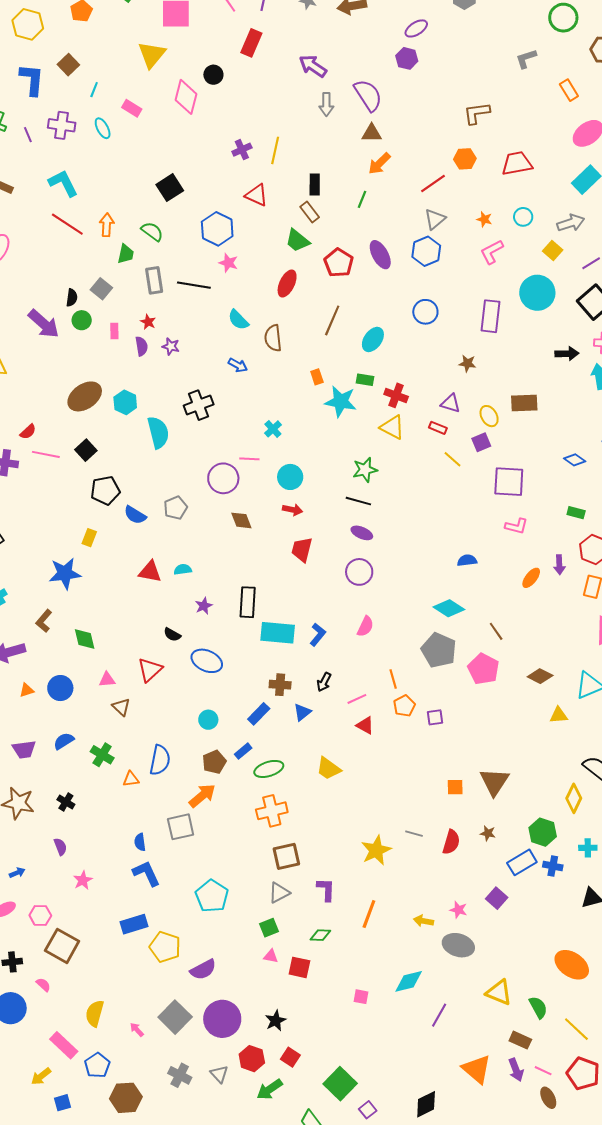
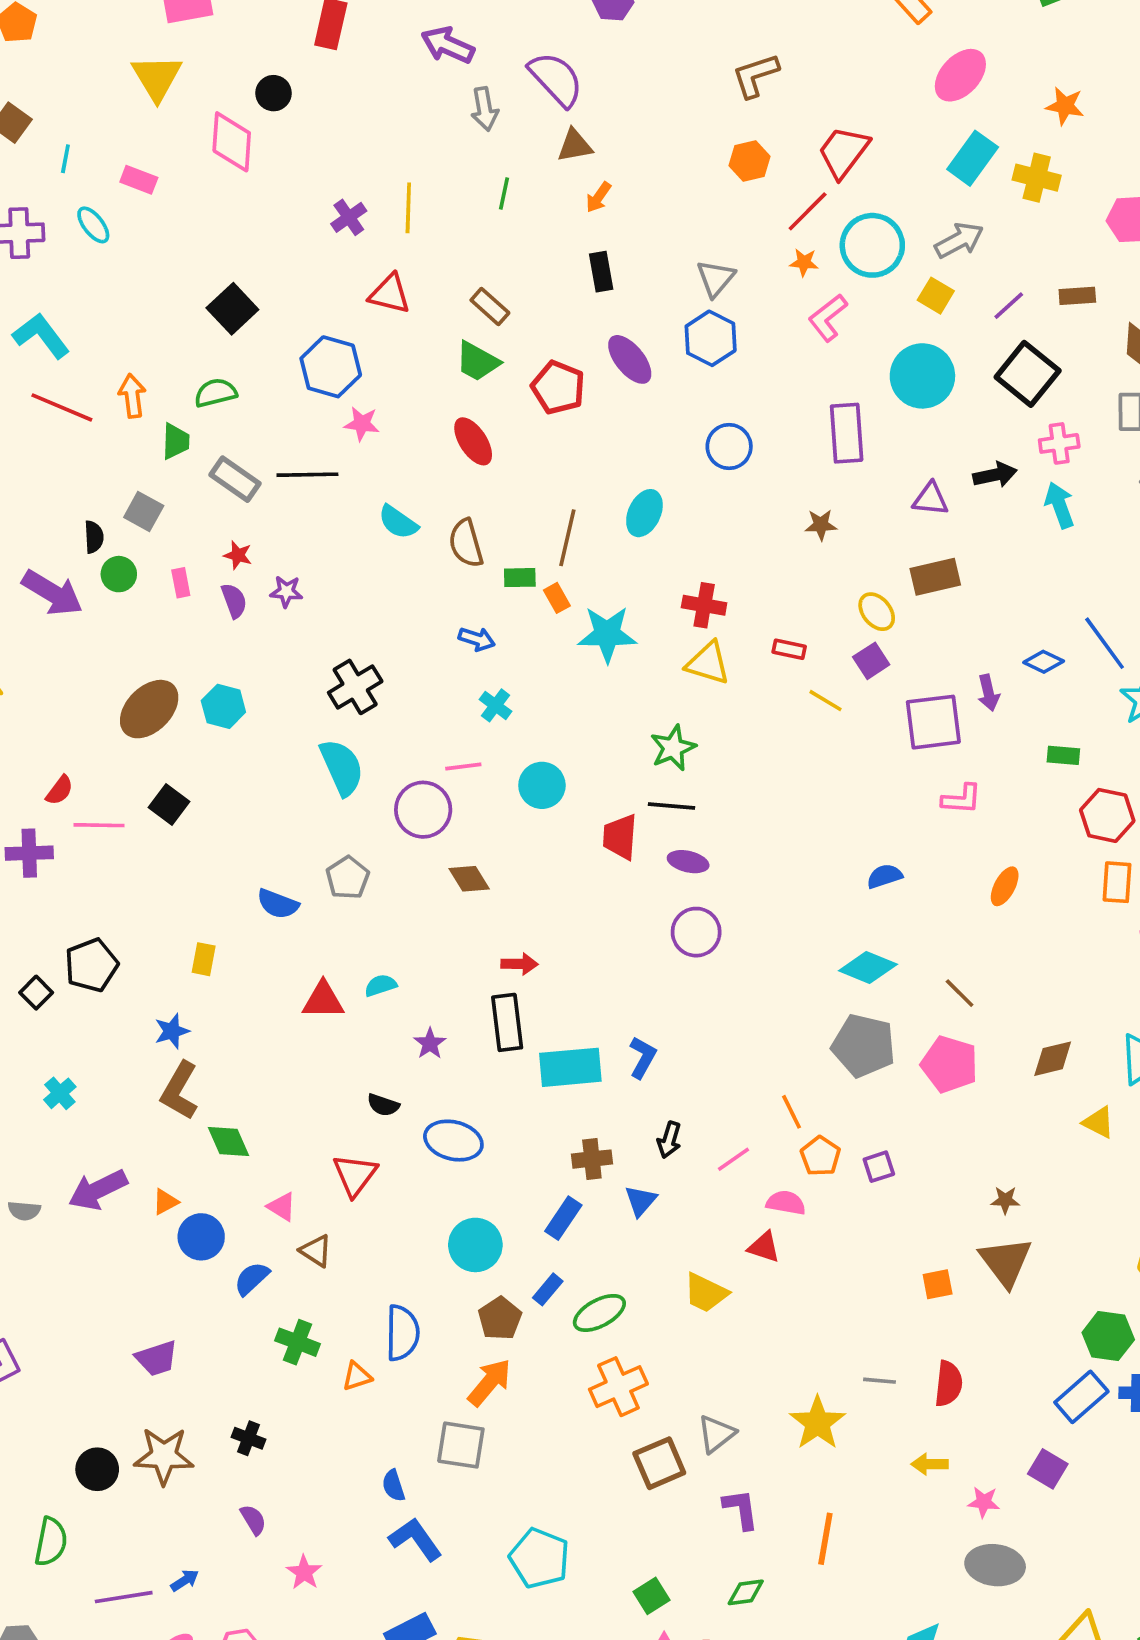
red trapezoid: (517, 163) -> (843, 152), turned -32
orange arrow: (379, 164) -> (598, 197), size x0.7
black rectangle: (315, 184) -> (601, 272), moved
red line: (433, 184) -> (808, 211), moved
green line: (362, 199) -> (504, 194), moved
cyan circle: (523, 217) -> (872, 245), size x1.8
green semicircle: (152, 231) -> (216, 393), turned -40
gray rectangle: (154, 280) -> (235, 479), turned -36
red ellipse: (287, 284) -> (473, 441), turned -48
brown line: (332, 320) -> (567, 538), moved
blue arrow: (238, 365) -> (477, 639), moved
green rectangle: (365, 380) -> (520, 578), moved
purple triangle: (450, 403) -> (931, 499), moved
cyan semicircle: (158, 432) -> (342, 767), moved
black pentagon: (105, 490) -> (91, 965), moved
red arrow: (292, 510) -> (519, 964), moved
red trapezoid: (302, 549) -> (620, 837), moved
purple arrow: (559, 565) -> (988, 693), moved
blue star: (65, 573) -> (172, 1031), size x0.6
brown L-shape: (44, 621) -> (179, 1091), moved, size x1.4
pink semicircle: (365, 626) -> (786, 1203), moved, turned -95
brown diamond: (540, 676) -> (1053, 1059), turned -30
pink triangle: (107, 680) -> (282, 1207), turned 48
orange triangle: (27, 690) -> (165, 1202), moved
yellow triangle: (559, 715) -> (1099, 1122), turned 42
cyan circle: (208, 720) -> (475, 1245), size x1.5
red triangle: (365, 725) -> (764, 1247), moved
blue semicircle: (64, 741) -> (252, 1279), moved
gray square: (181, 827) -> (461, 1445), turned 32
brown star: (488, 833) -> (1005, 1200), moved
gray triangle: (279, 893) -> (716, 1434), moved
yellow arrow: (423, 921) -> (930, 1464), moved

